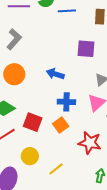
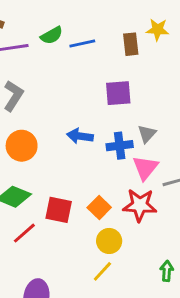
blue cross: (66, 102) -> (120, 146), moved
red star: (90, 143) -> (140, 205), moved
yellow circle: (30, 156) -> (109, 241), moved

